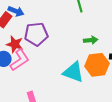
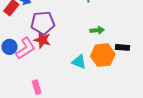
red star: (15, 44) -> (42, 40), moved
cyan triangle: (73, 72) -> (79, 62), size x0.7

